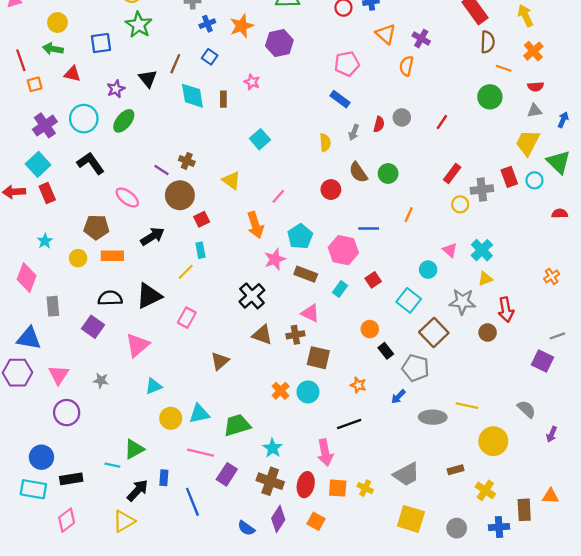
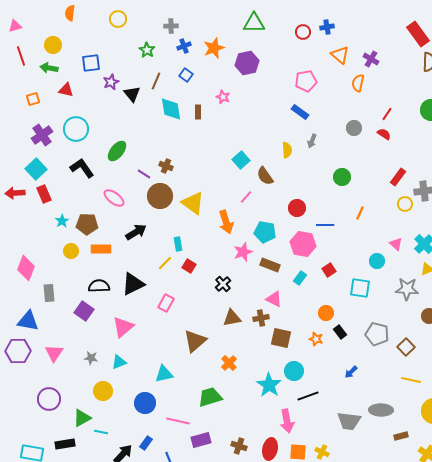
green star: (139, 25) -> (147, 50), moved, size x0.7
red line: (21, 60) -> (21, 56), moved
purple star: (116, 89) -> (111, 82), moved
green ellipse: (124, 121) -> (117, 151), moved
red line: (442, 122) -> (387, 114), moved
red semicircle: (379, 124) -> (384, 134), moved, turned -72
cyan square: (260, 139) -> (241, 160), moved
brown semicircle: (358, 172) -> (265, 176), moved
yellow triangle: (231, 180) -> (193, 203), moved, size x1.4
red circle: (331, 190) -> (297, 208), moved
red square: (202, 219) -> (189, 266), moved, turned -32
cyan pentagon: (300, 236) -> (265, 232), turned -30
cyan star: (45, 241) -> (62, 221), moved
black cross: (252, 296) -> (223, 284), size x0.7
cyan square: (409, 300) -> (360, 288), turned -30
brown square: (434, 332) -> (406, 347), moved, size x0.7
brown triangle: (262, 335) -> (232, 318), turned -30
brown triangle: (220, 361) -> (195, 341), size x1.4
gray pentagon: (416, 368) -> (377, 334), moved
orange star: (358, 385) -> (316, 339), moved
cyan triangle: (154, 386) -> (119, 362), moved
orange cross: (281, 391) -> (229, 363), moved
cyan circle: (308, 392) -> (294, 371), moved
purple circle: (67, 413) -> (49, 399), moved
cyan triangle: (199, 414) -> (164, 374), moved
gray ellipse: (433, 417) -> (381, 410), moved
yellow circle: (171, 418) -> (103, 391), moved
cyan star: (273, 448) -> (269, 385), moved, size x1.4
green triangle: (134, 449) -> (82, 418), moved
blue circle: (41, 457) -> (145, 403), moved
purple rectangle: (227, 474) -> (201, 440), turned 42
gray trapezoid: (406, 474) -> (349, 421), moved, turned 35
blue rectangle: (164, 478) -> (146, 443), turned 32
brown cross: (270, 481) -> (239, 446), size x0.7

